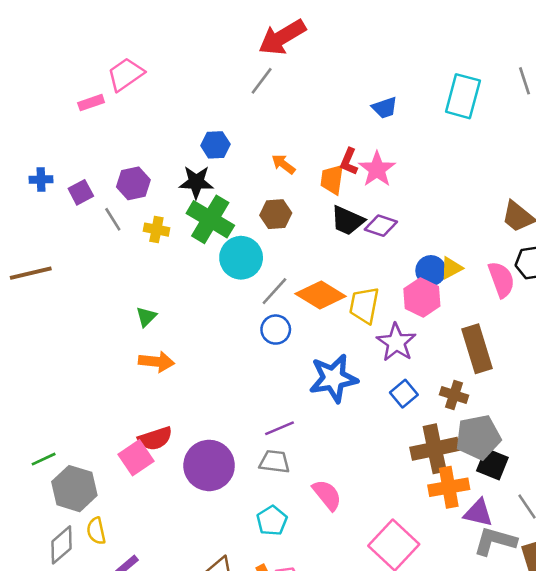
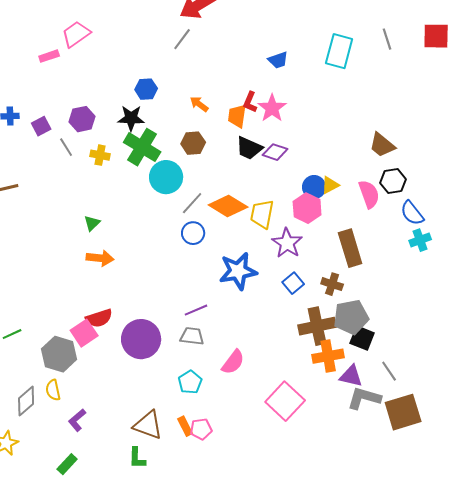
gray hexagon: (74, 489) -> (59, 354), moved
pink semicircle: (327, 495) -> (233, 362), turned 76

